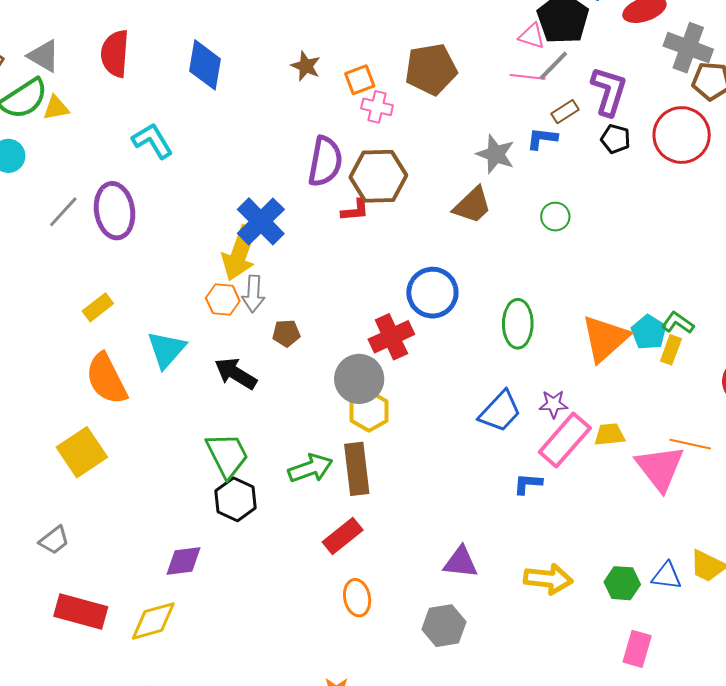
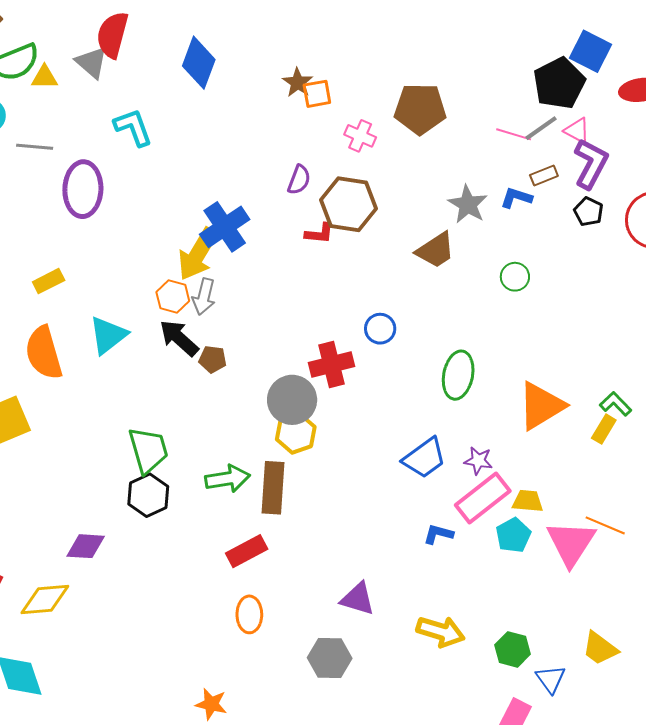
pink triangle: (532, 36) -> (577, 131), moved
gray triangle: (44, 56) -> (92, 62), moved
orange square: (360, 80) -> (317, 94), moved
purple semicircle: (325, 161) -> (299, 180), size x0.6
gray line: (63, 212) -> (35, 147), moved, turned 42
blue circle: (432, 293) -> (380, 329), size x0.6
cyan pentagon: (649, 332) -> (513, 535), moved
brown pentagon: (286, 333) -> (213, 359), moved
black arrow: (236, 373) -> (179, 338), moved
blue triangle: (667, 576) -> (551, 679), moved, turned 36

